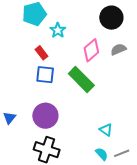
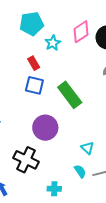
pink diamond: (91, 50) -> (81, 32), moved
purple circle: (45, 116) -> (45, 128), moved

